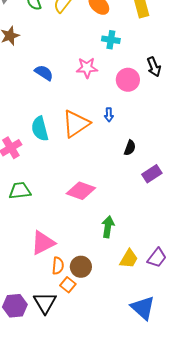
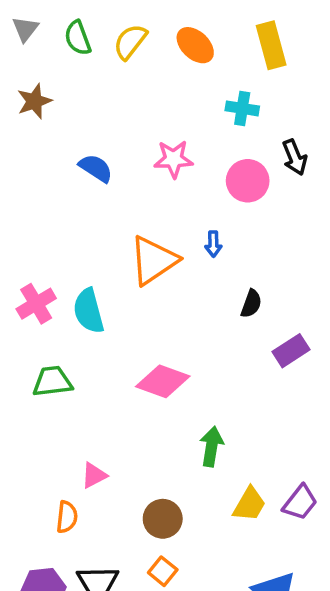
cyan cross: (111, 40) -> (242, 108), moved
cyan semicircle: (40, 129) -> (89, 311), moved
pink triangle: (43, 243) -> (94, 475), size x0.6
orange semicircle: (58, 266) -> (67, 517), moved
orange square: (68, 285) -> (163, 571), moved

